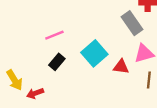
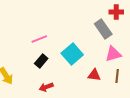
red triangle: (121, 67) -> (94, 75), moved
red arrow: (35, 93) -> (46, 87), moved

